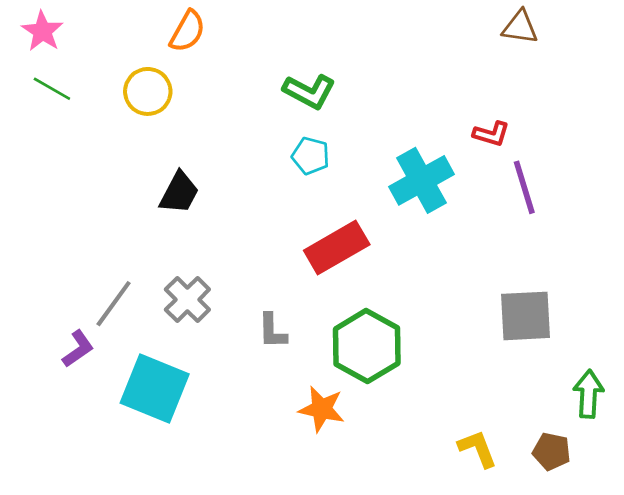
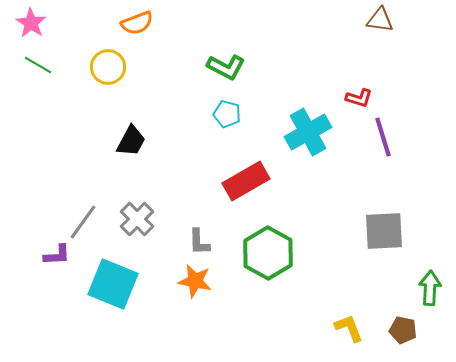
orange semicircle: (187, 31) -> (137, 23), turned 40
purple L-shape: (78, 349) -> (57, 255), turned 32
orange star: (322, 409) -> (195, 281), moved

